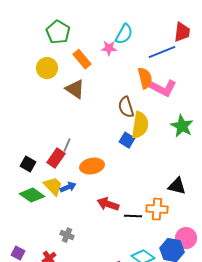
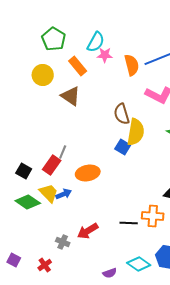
cyan semicircle: (124, 34) -> (96, 42), moved
orange semicircle: (145, 78) -> (132, 65), moved
red arrow: (108, 204) -> (88, 231), moved, turned -50

